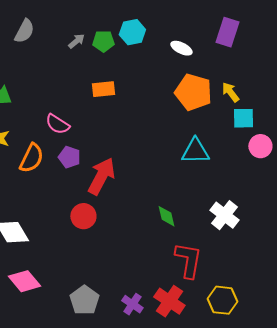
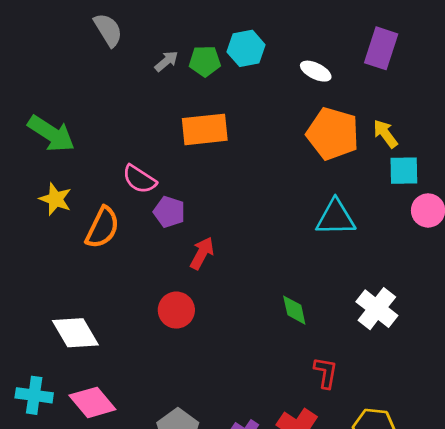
gray semicircle: (24, 31) -> (108, 30), moved, turned -60
orange rectangle: (103, 89) -> (205, 129), size x1.4
purple pentagon: (69, 157) -> (169, 212), moved
red arrow: (101, 176) -> (202, 253), size x0.6
red L-shape: (188, 260) -> (326, 373), size x0.6

